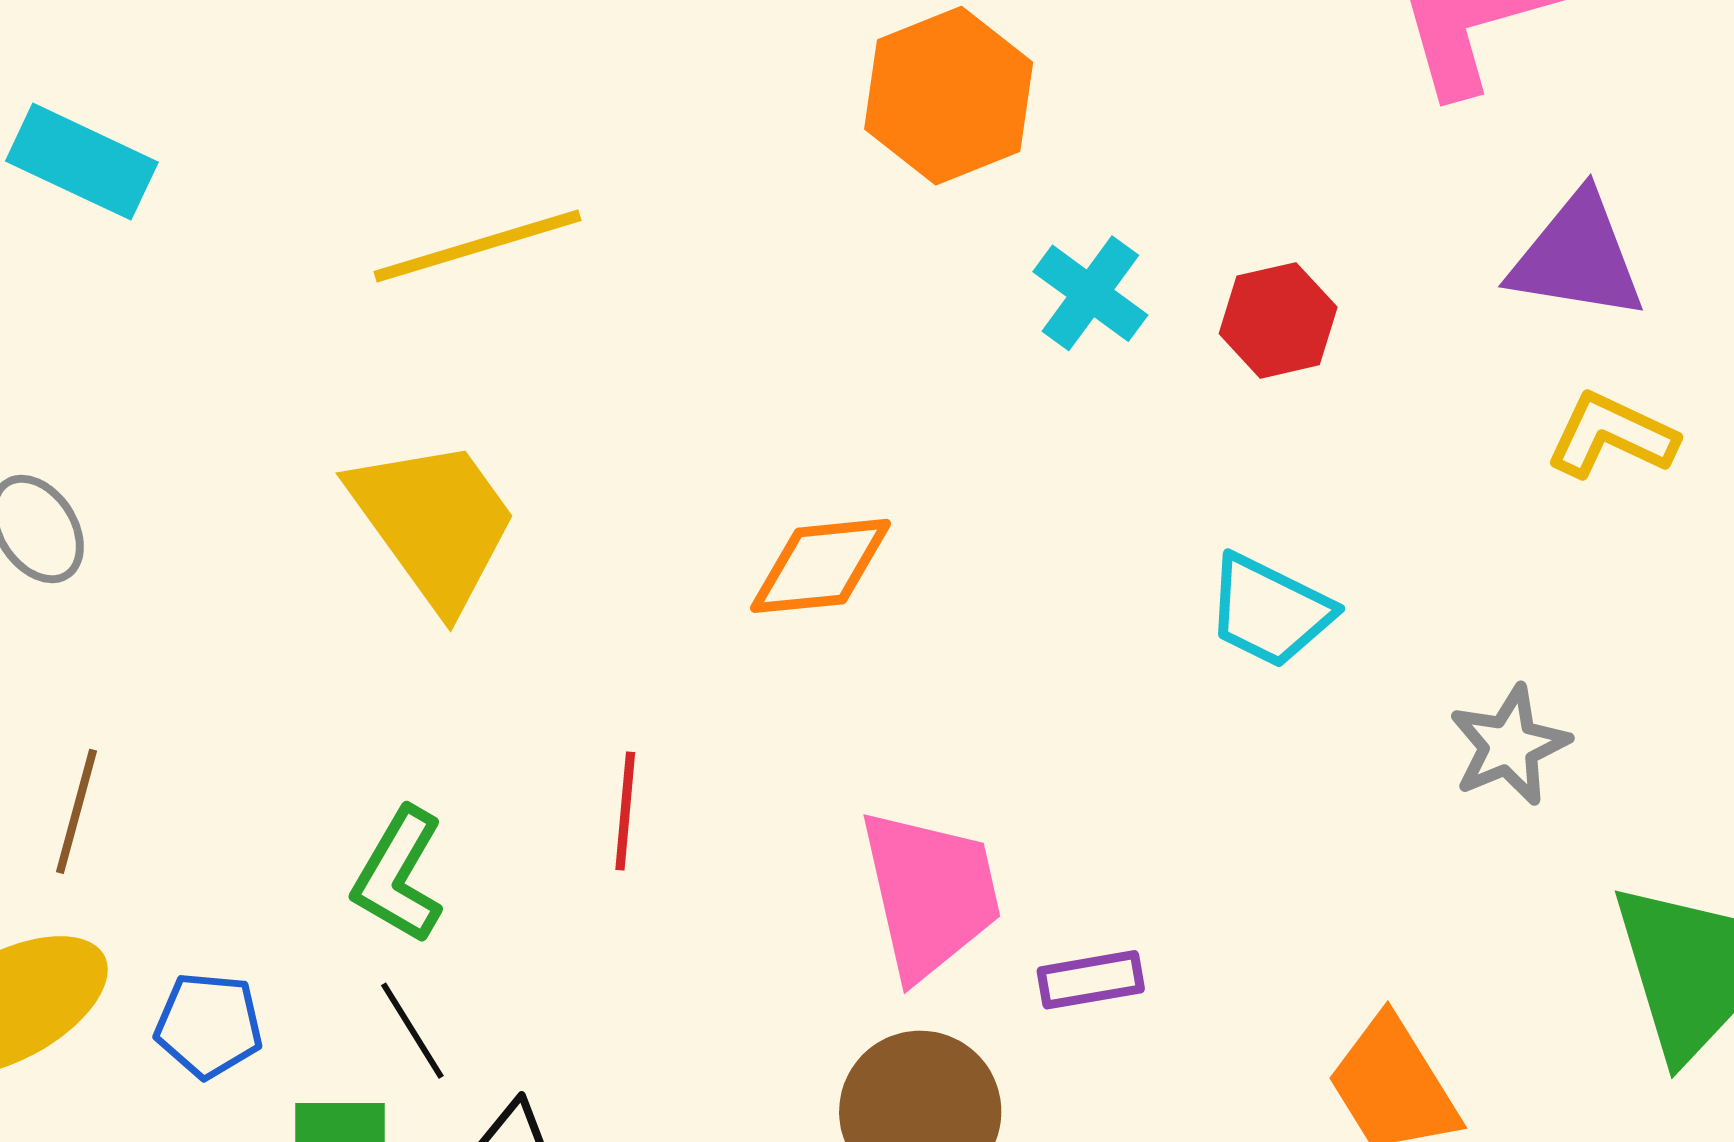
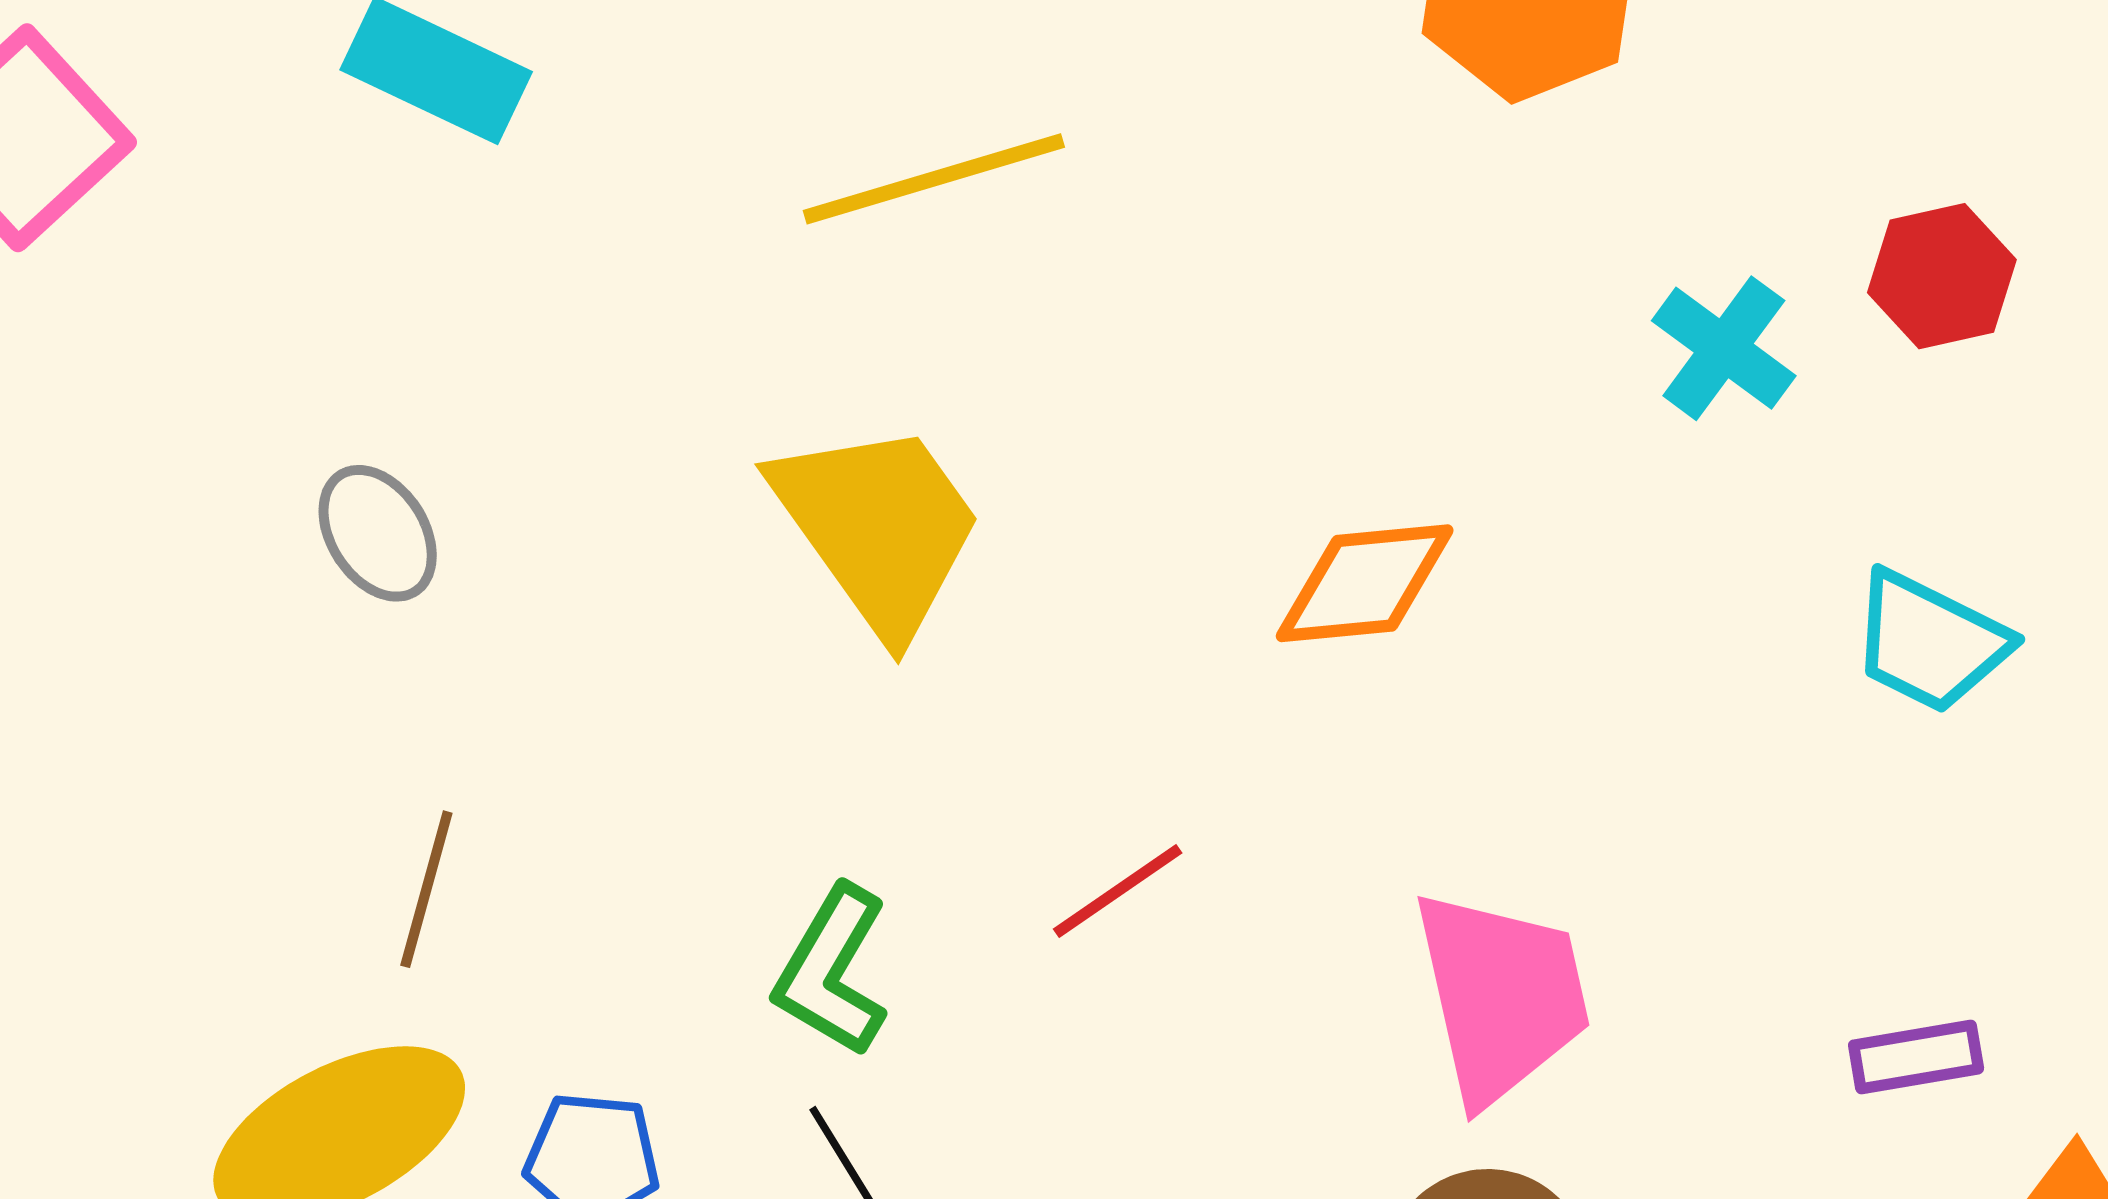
cyan cross: (1090, 293) -> (1724, 348), moved
red line: (625, 811) -> (1118, 891), turned 50
purple rectangle: (1091, 980) -> (1916, 1057), moved

